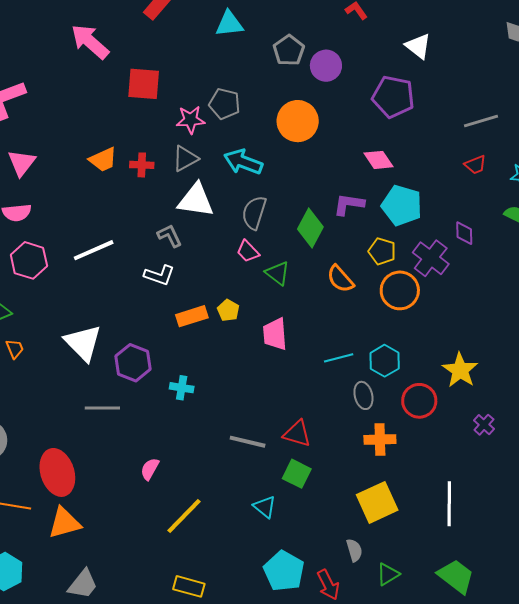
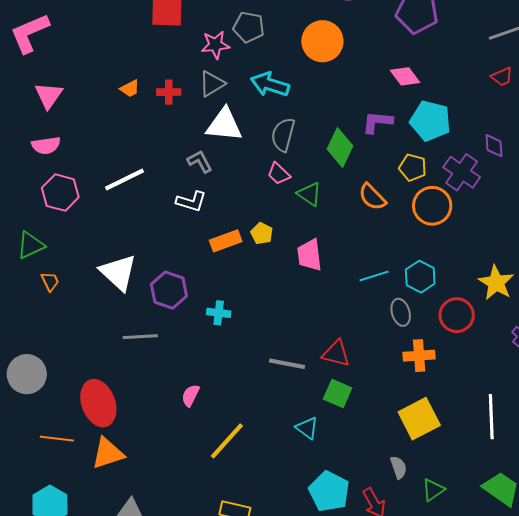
orange trapezoid: (103, 160) -> (130, 89), size x0.7

